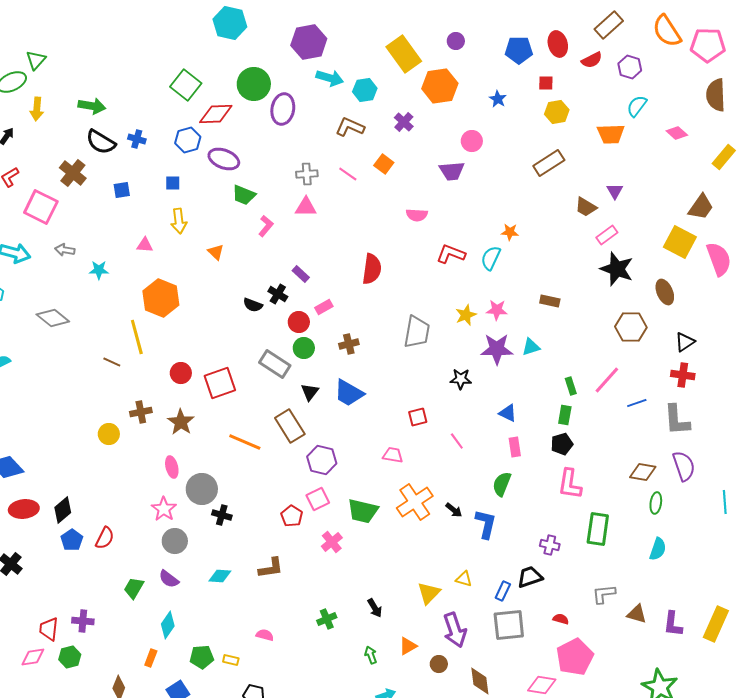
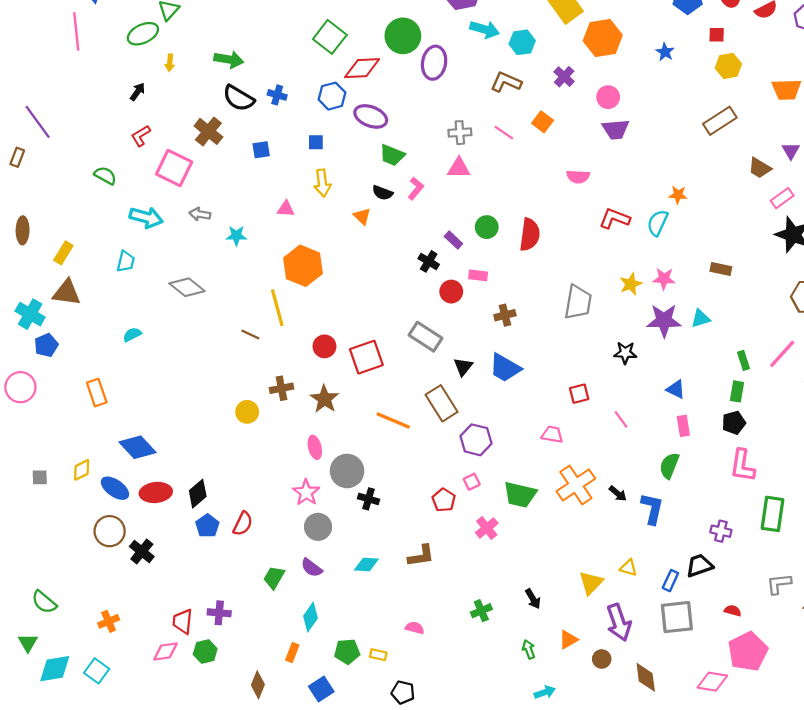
yellow arrow: (37, 109) -> (170, 63), size x0.7
pink circle: (472, 141) -> (608, 97), moved
black semicircle: (253, 305) -> (382, 193), moved
pink rectangle: (324, 307) -> (478, 275), turned 36
green circle: (304, 348) -> (487, 227), moved
pink square: (318, 499) -> (472, 482), size x0.7

